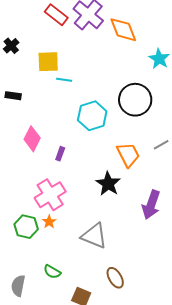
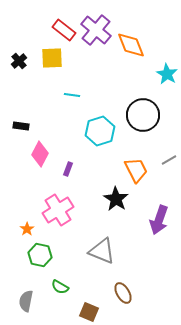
yellow square: (48, 62) -> (52, 58), moved
black rectangle: (13, 96) -> (21, 126), moved
orange star: (49, 222) -> (27, 229), moved
green hexagon: (26, 227) -> (40, 255), moved

